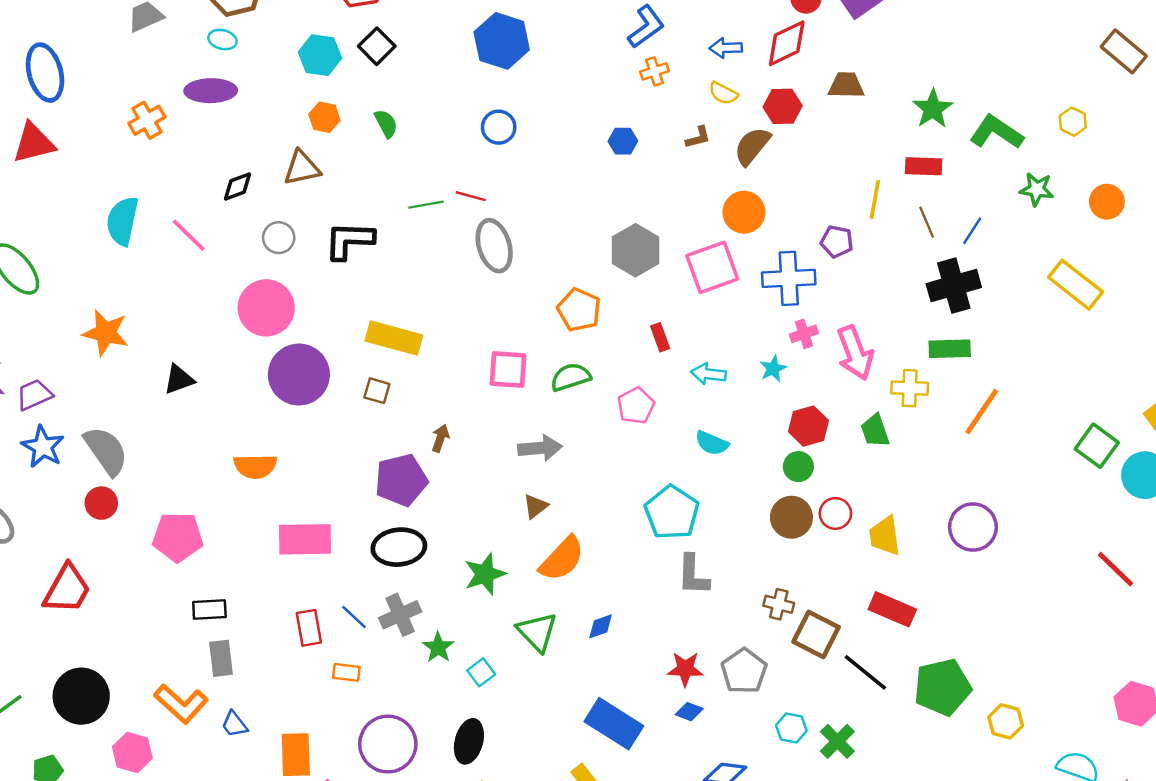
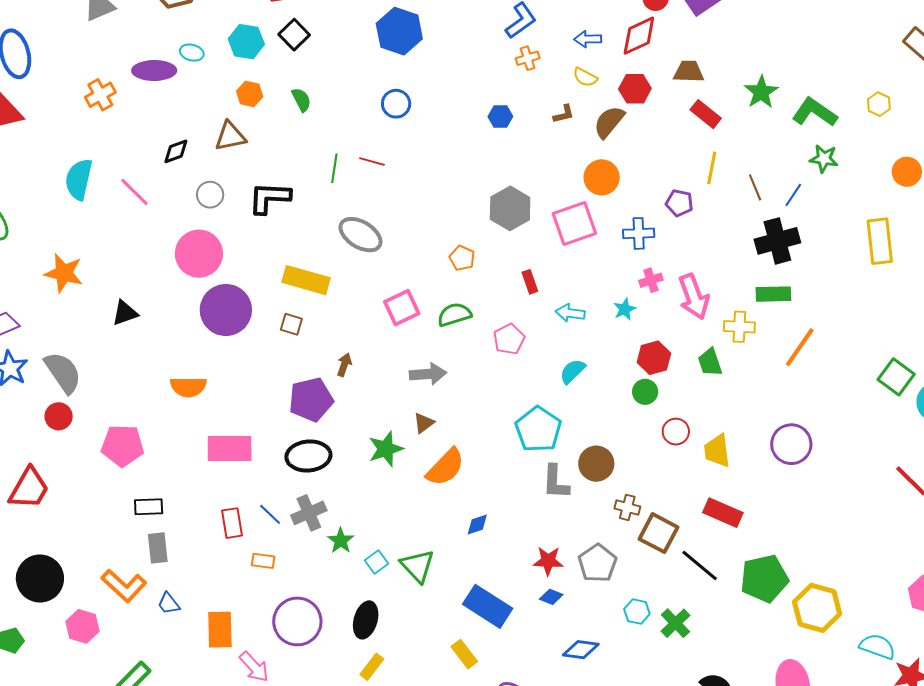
cyan ellipse: (222, 40) -> (192, 53), moved
red rectangle: (924, 166) -> (706, 114), moved, turned 36
green star: (1037, 189) -> (824, 159), moved
green line: (426, 205) -> (334, 168), turned -72
gray ellipse: (494, 246) -> (360, 235), moved, turned -42
blue cross: (789, 278) -> (639, 233), size x0.7
yellow rectangle: (1076, 285) -> (880, 241), turned 45
orange pentagon: (579, 310) -> (462, 258), size x0.7
pink square: (508, 369) -> (402, 308), turned -30
cyan semicircle: (712, 443) -> (572, 371), turned 112
brown circle: (791, 517) -> (596, 464), moved
green star: (485, 574) -> (386, 449), moved
green triangle: (537, 632) -> (417, 566), moved
yellow hexagon: (1006, 721) -> (817, 608), size x1.6

